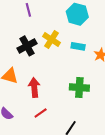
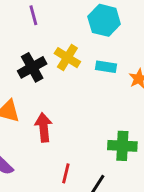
green cross: (79, 87) -> (122, 146), moved
red line: (41, 113) -> (66, 173), moved, turned -40

